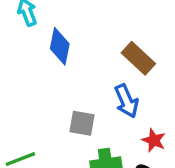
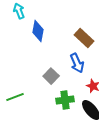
gray square: (82, 123) -> (51, 76), turned 35

